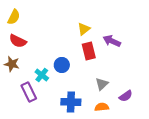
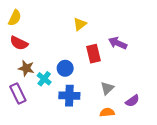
yellow triangle: (84, 29) -> (80, 24), moved
brown star: (12, 64) -> (26, 68), moved
purple rectangle: (29, 92) -> (18, 93), moved
blue cross: (71, 102) -> (69, 96), moved

